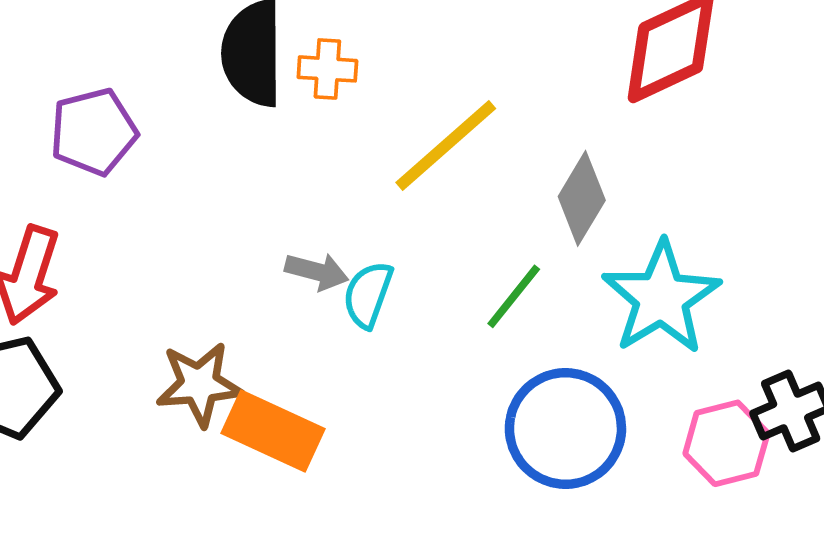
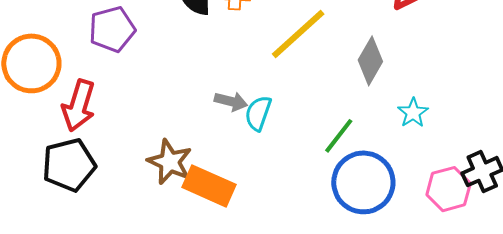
green line: (514, 296) -> (339, 136), moved
cyan star: (661, 298) -> (413, 113), size x0.5
brown star: (199, 384) -> (170, 162), turned 30

